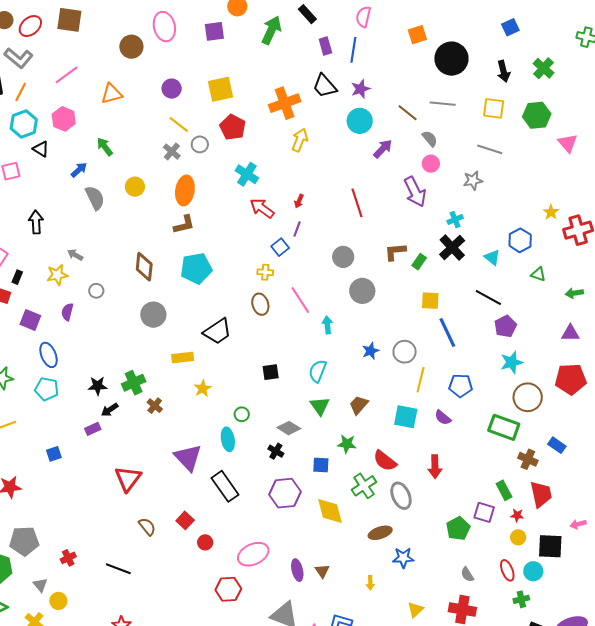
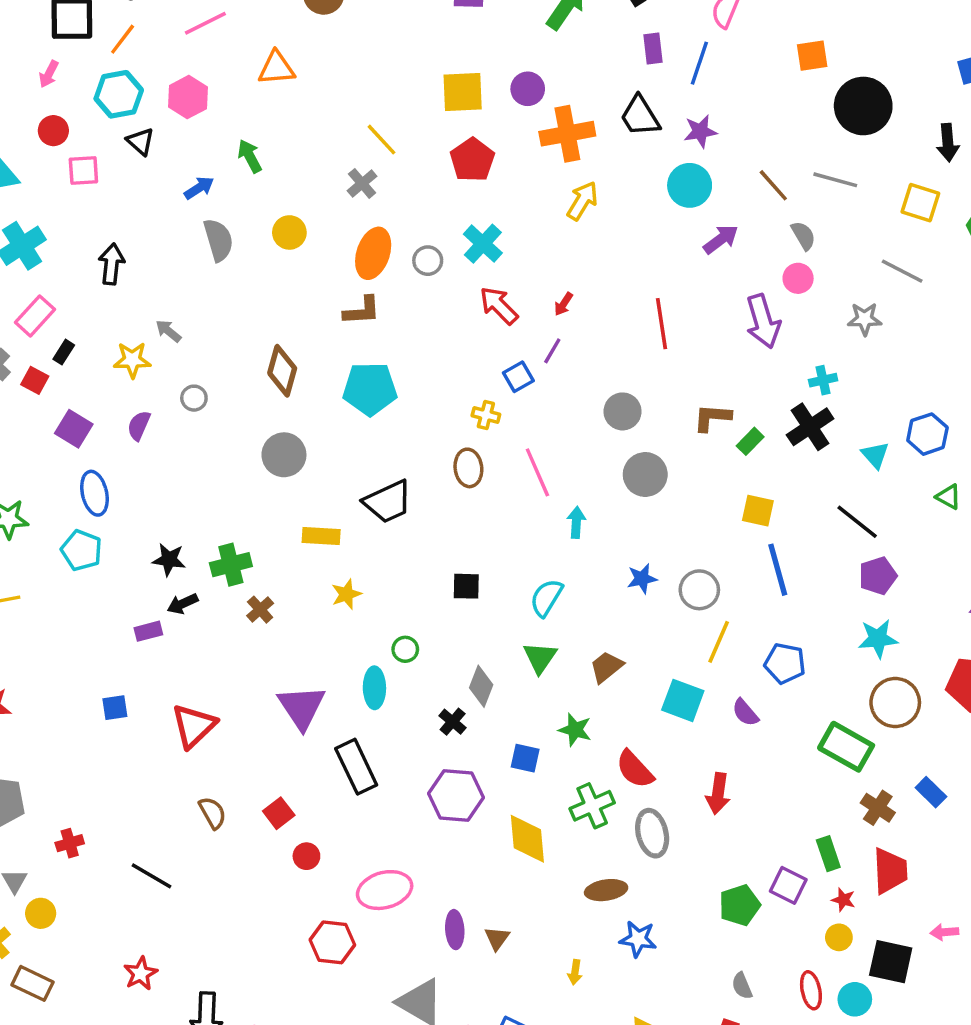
purple circle: (172, 89) -> (528, 89), moved
gray circle: (200, 144) -> (428, 261), moved
gray diamond: (289, 428) -> (481, 686), turned 70
blue square: (54, 454) -> (115, 708), moved

